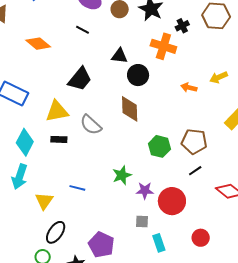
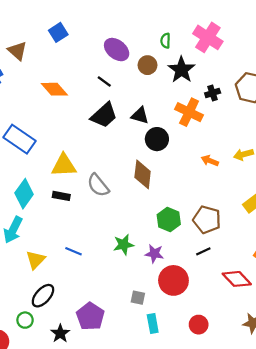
black trapezoid: (80, 79) -> (104, 115), moved
purple star: (145, 191) -> (154, 254), moved

